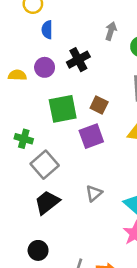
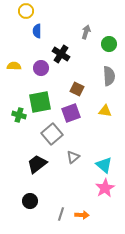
black cross: (78, 60) -> (61, 54), turned -30
purple circle: (45, 67) -> (41, 68), moved
green square: (63, 109) -> (40, 102), moved
gray square: (45, 165) -> (52, 134), moved

